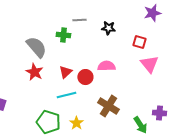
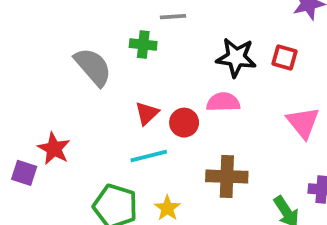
black star: (108, 28) -> (236, 57), moved, size x1.5
pink triangle: (149, 64) -> (303, 123), moved
red star: (34, 72) -> (54, 149), moved
brown cross: (108, 106) -> (227, 177), turned -30

